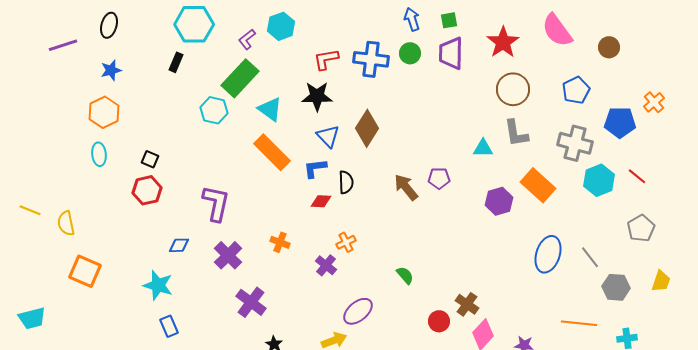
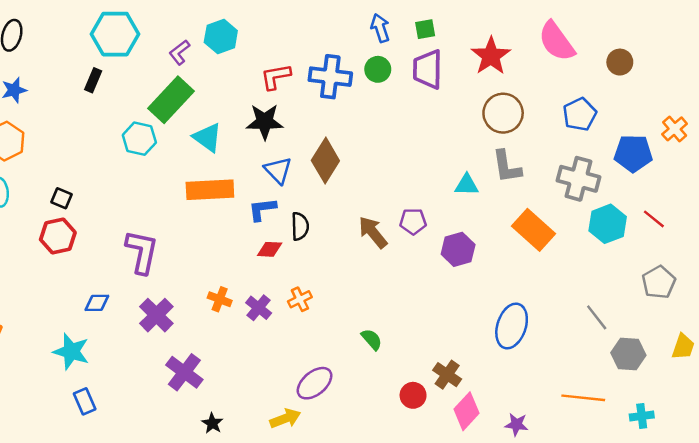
orange rectangle: (272, 152) -> (210, 190), turned -48
purple hexagon: (499, 201) -> (458, 249), moved
blue ellipse: (548, 254) -> (512, 326), moved
purple cross: (326, 265) -> (259, 308), moved

